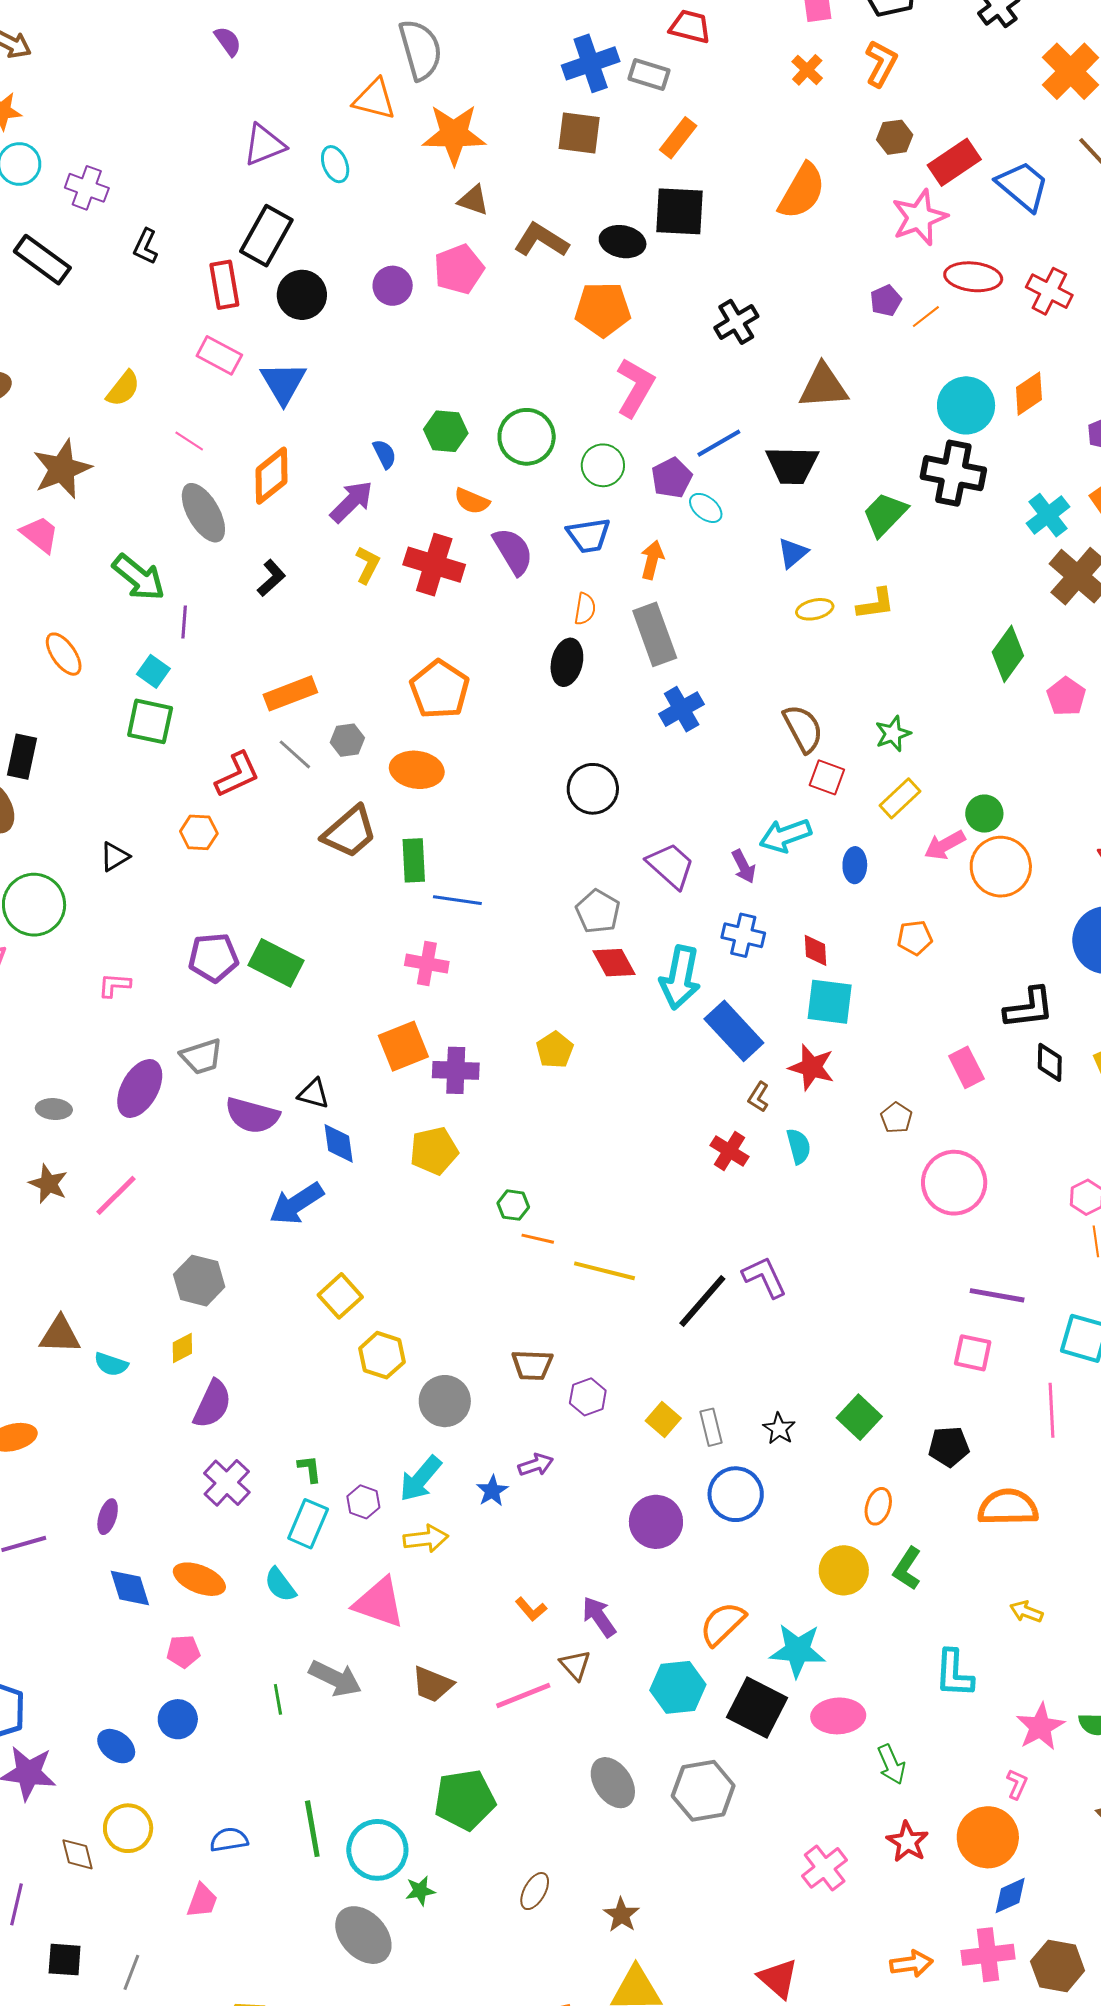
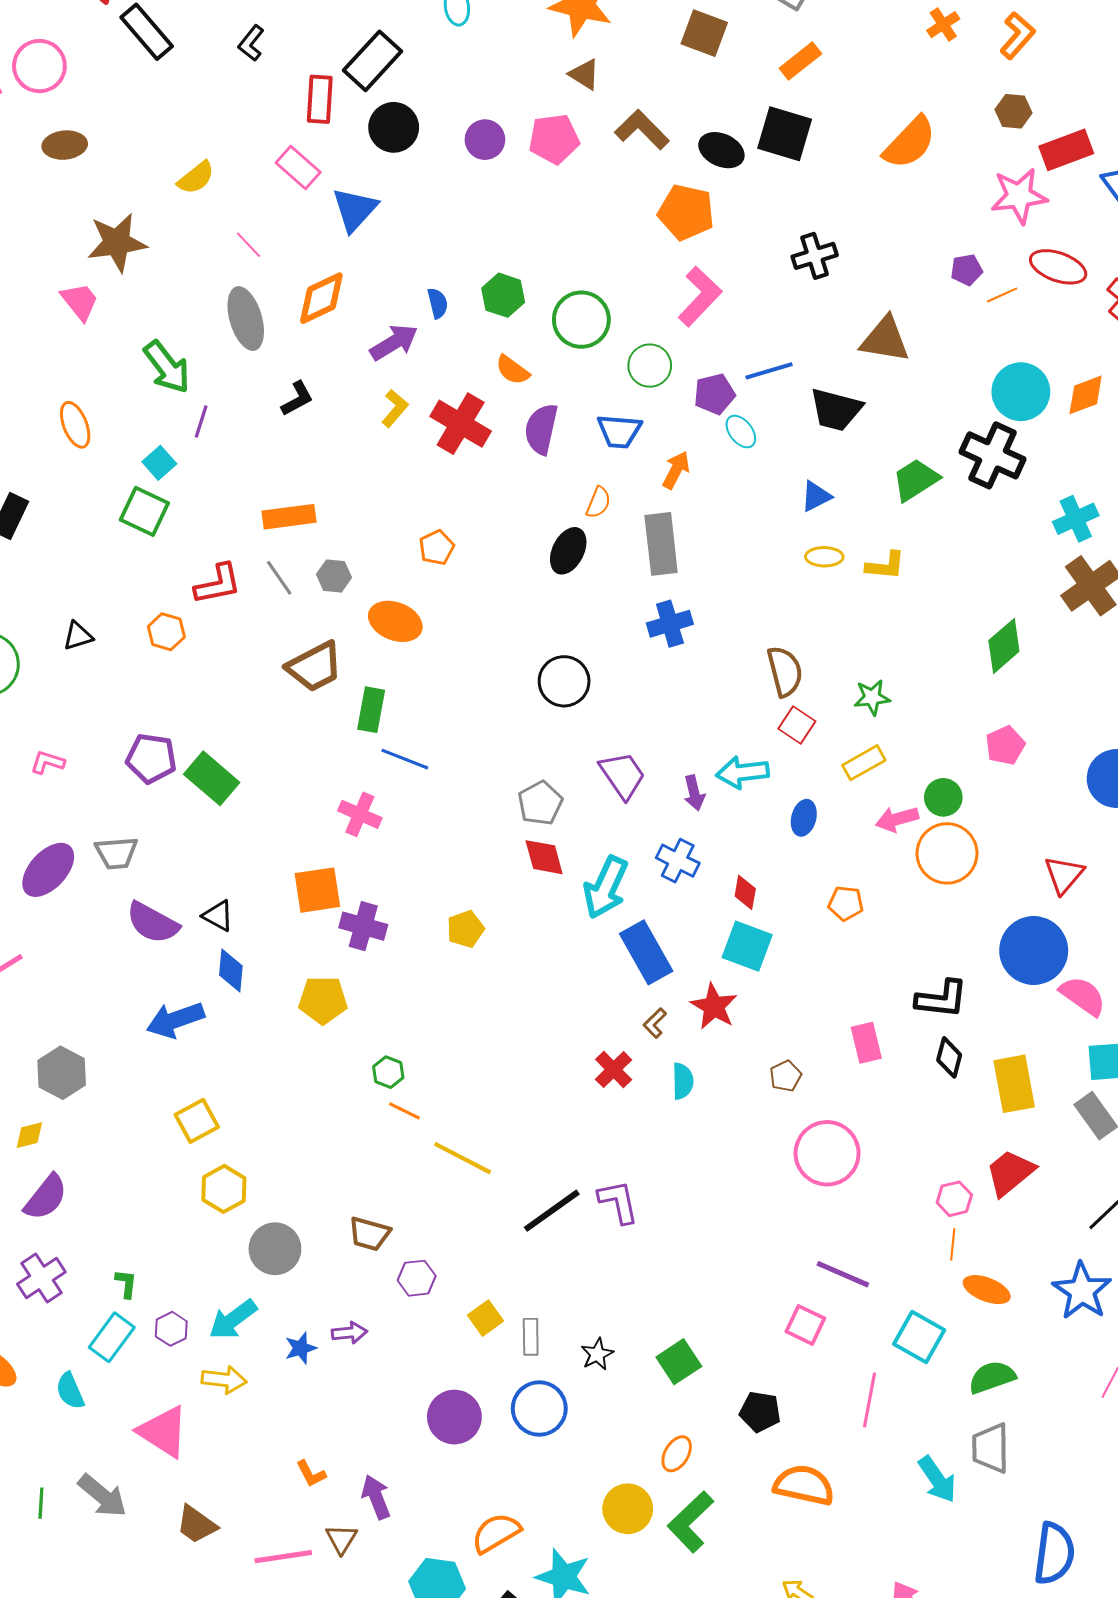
purple semicircle: (513, 551) -> (541, 429), turned -150
orange pentagon: (440, 689) -> (437, 548), size x0.6
pink pentagon: (1066, 696) -> (1005, 745), moved
green L-shape: (907, 1569) -> (691, 1522), size x1.4

